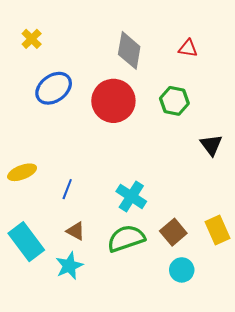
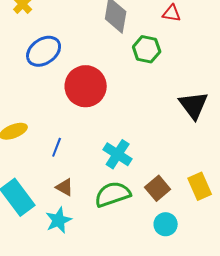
red circle: (113, 101) -> (86, 86), moved
green hexagon: (174, 101) -> (147, 49), moved
black triangle: (211, 145) -> (194, 105), size x1.4

